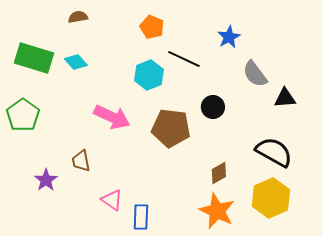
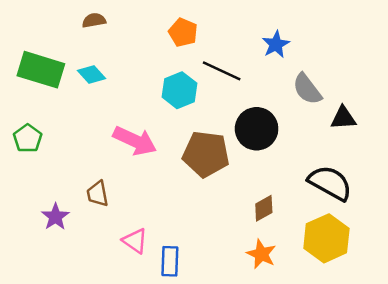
black circle: (213, 107) -> (257, 129), size x1.5
green pentagon: (23, 115) -> (28, 138), size x0.7
orange star: (217, 211) -> (261, 254), size x0.7

